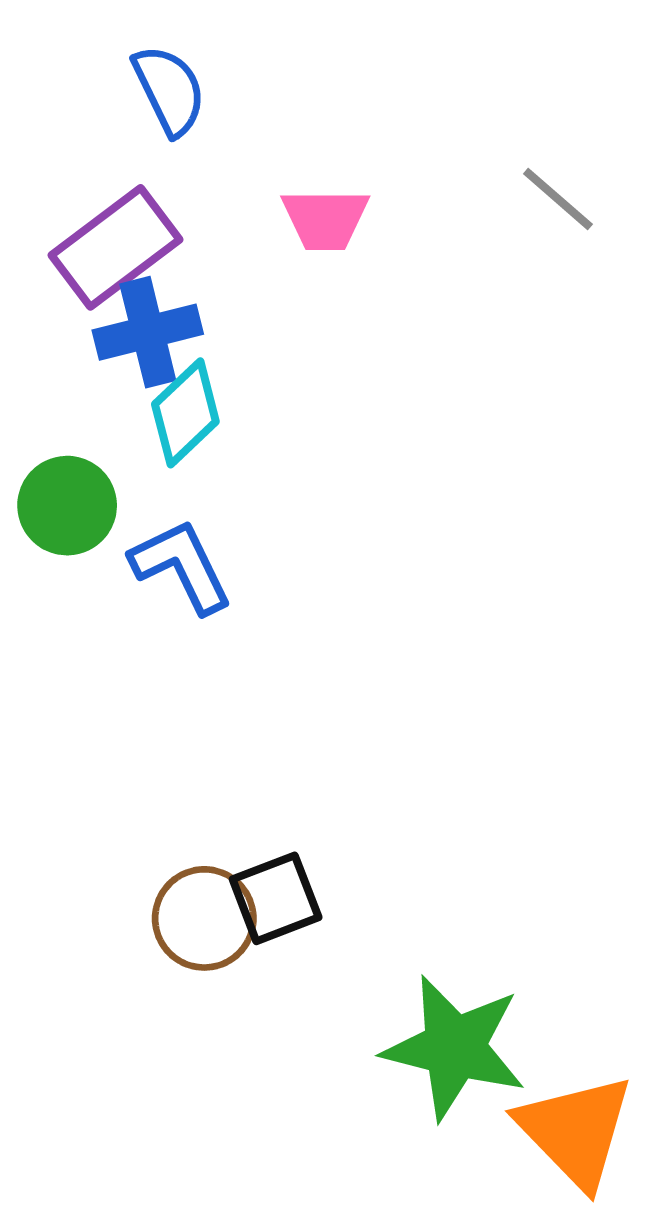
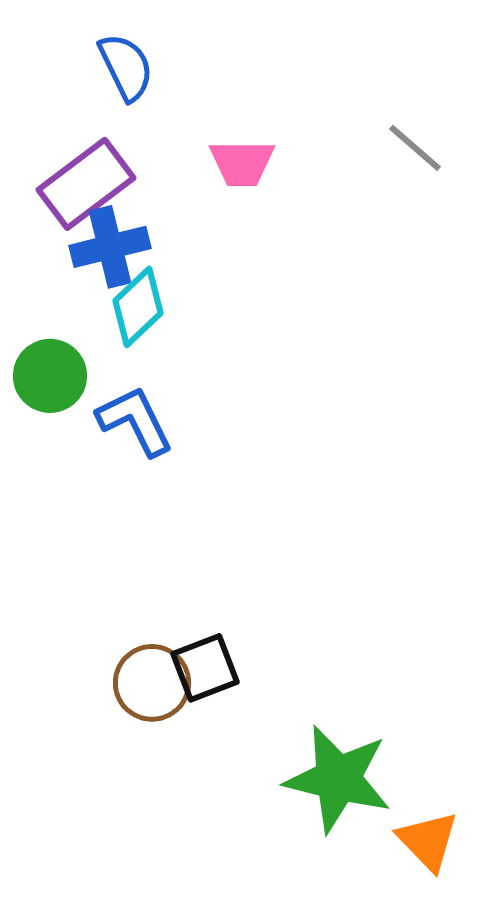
orange triangle: (575, 1131) -> (428, 841), size x0.7

